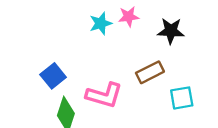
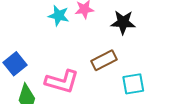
cyan star: (101, 23) -> (59, 16), turned 30

